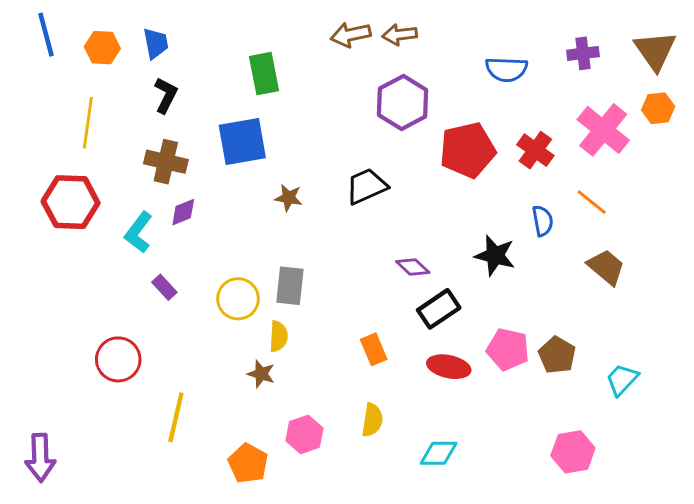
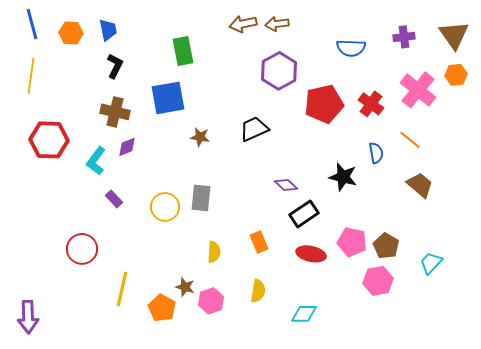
yellow line: (88, 123) -> (31, 76), moved
yellow semicircle: (278, 336) -> (214, 252), moved
brown star: (261, 374) -> (185, 287), moved
pink hexagon: (573, 452) -> (378, 281), moved
orange pentagon: (248, 463) -> (162, 308), moved

